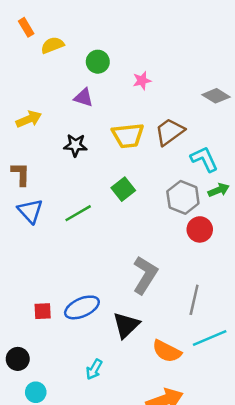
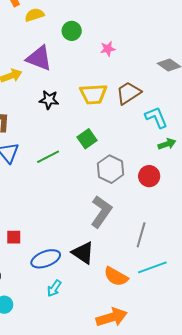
purple triangle: (84, 98) -> (39, 58), moved, size x1.6
gray hexagon: (183, 197) -> (110, 169), moved
blue ellipse: (82, 307) -> (46, 259), moved
black triangle: (126, 325) -> (83, 253), turned -45

